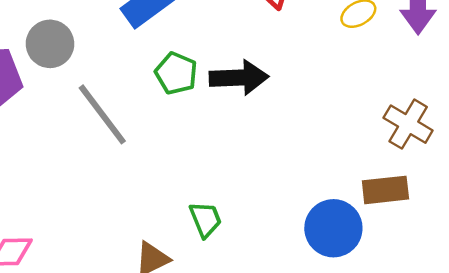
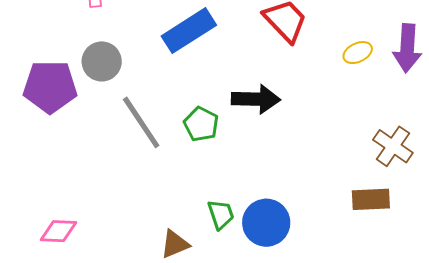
green pentagon: (176, 73) -> (201, 124), moved
blue circle: (333, 228) -> (266, 223), moved

